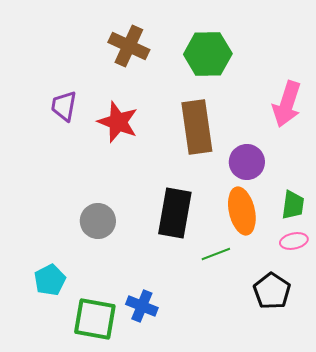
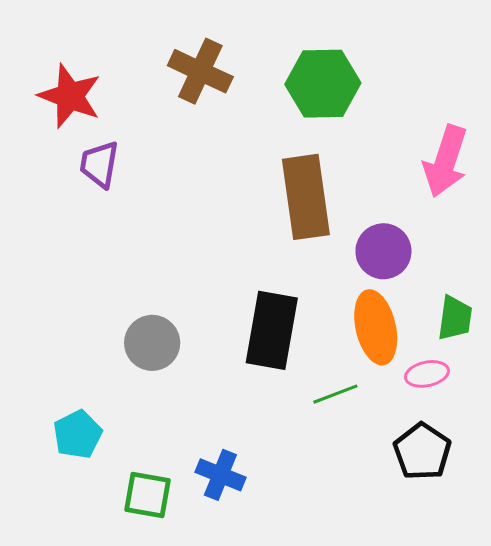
red star: (118, 122) -> (70, 96), moved
pink ellipse: (294, 241) -> (427, 374), moved
green square: (95, 319) -> (147, 495), size x0.7

